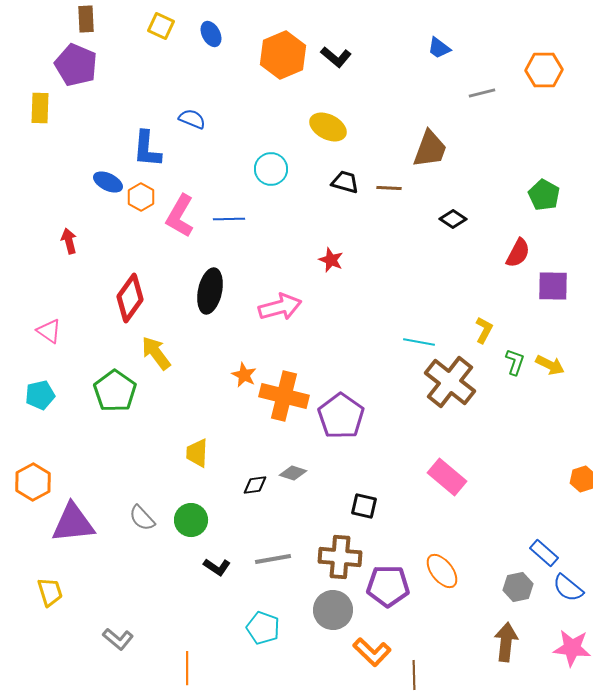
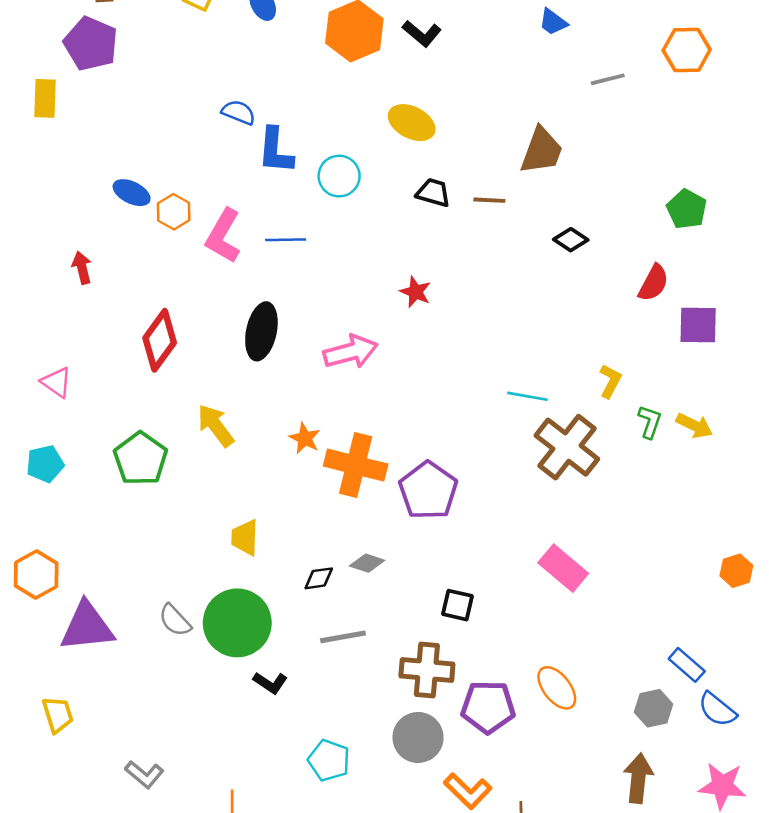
blue L-shape: (147, 149) -> (275, 151), moved
yellow arrow: (156, 353) -> (216, 426), moved
green circle: (191, 520) -> (237, 623), size x1.6
gray line: (273, 559) -> (343, 637), moved

